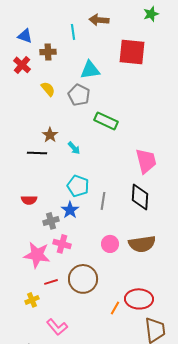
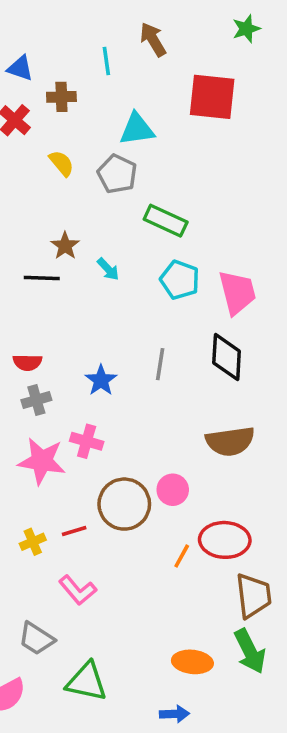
brown arrow: (99, 20) -> (153, 39), turned 54
cyan pentagon: (78, 186) -> (180, 280), moved
gray cross: (51, 221) -> (36, 400), moved
pink circle: (110, 244) -> (173, 490), moved
red line: (51, 282) -> (74, 531), moved

